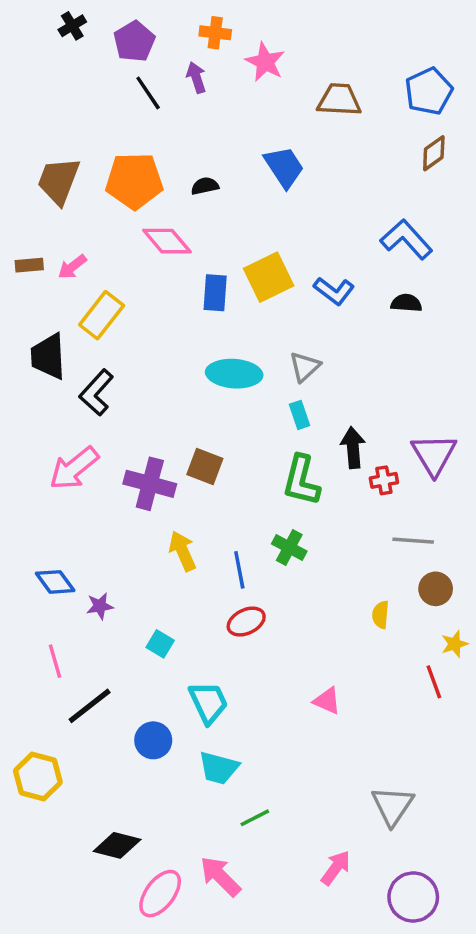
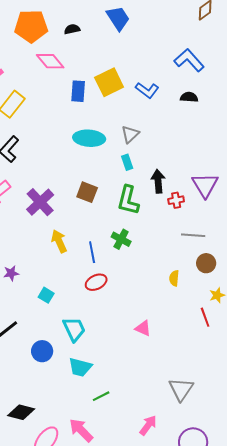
brown square: (205, 467) -> (87, 192), moved
purple cross: (150, 484) -> (40, 202), turned 32

